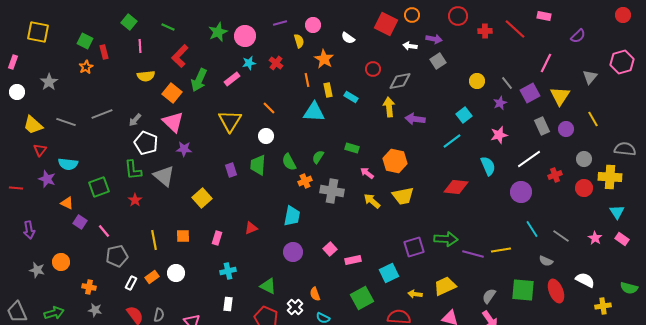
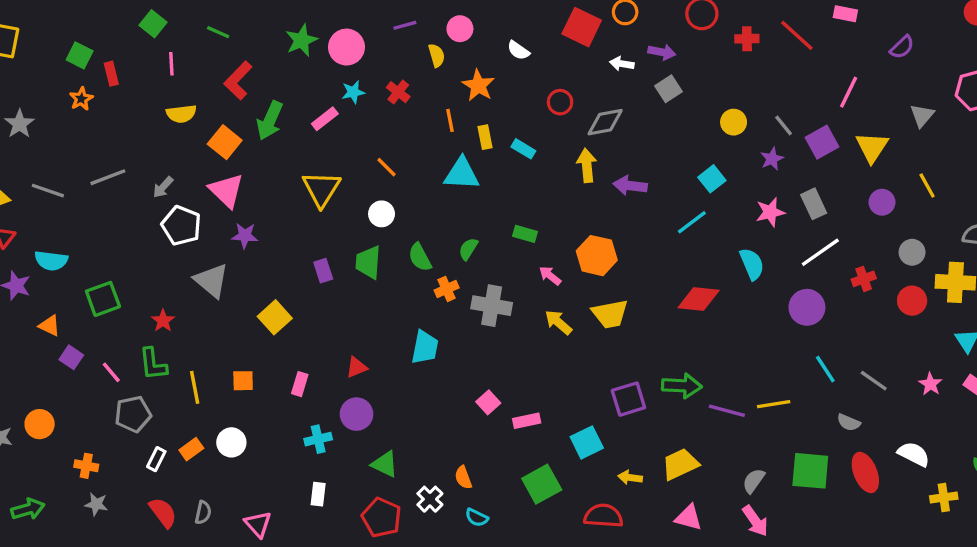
gray rectangle: (542, 126) -> (814, 204), moved
green L-shape: (133, 170) -> (153, 364), moved
purple circle: (293, 252) -> (357, 414), moved

